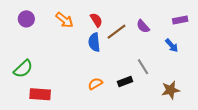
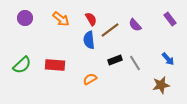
purple rectangle: (180, 20) -> (170, 19), turned 64
blue arrow: (172, 45) -> (168, 59), moved
black rectangle: (125, 82) -> (115, 60), moved
red rectangle: (40, 94) -> (55, 65), moved

